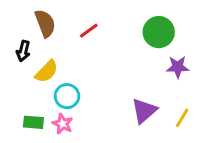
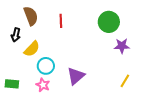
red line: (89, 31) -> (61, 21), turned -56
purple triangle: (144, 111) -> (76, 76), moved
green rectangle: (33, 122) -> (12, 84), moved

